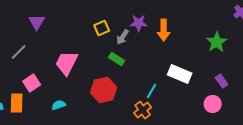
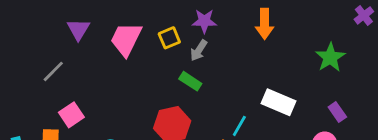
purple star: (139, 23) -> (204, 21), moved
orange arrow: (164, 30) -> (265, 24), moved
pink trapezoid: (67, 63) -> (126, 39), moved

